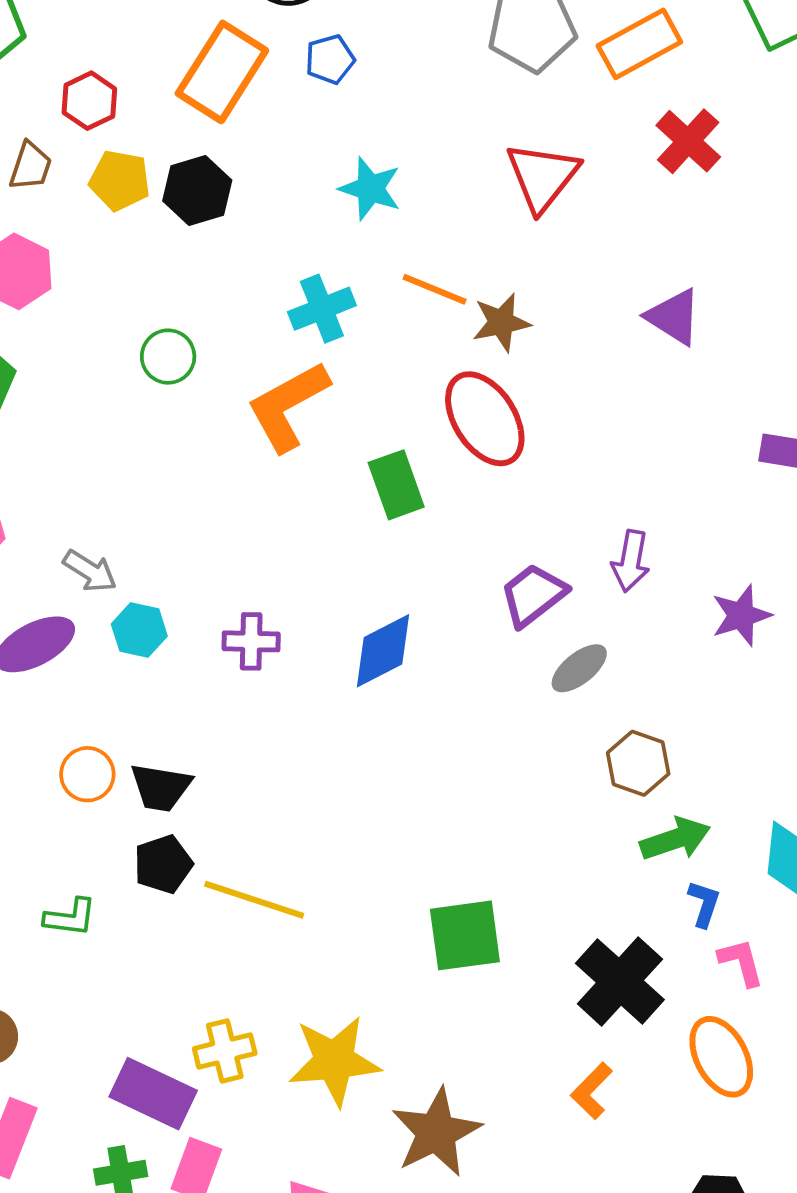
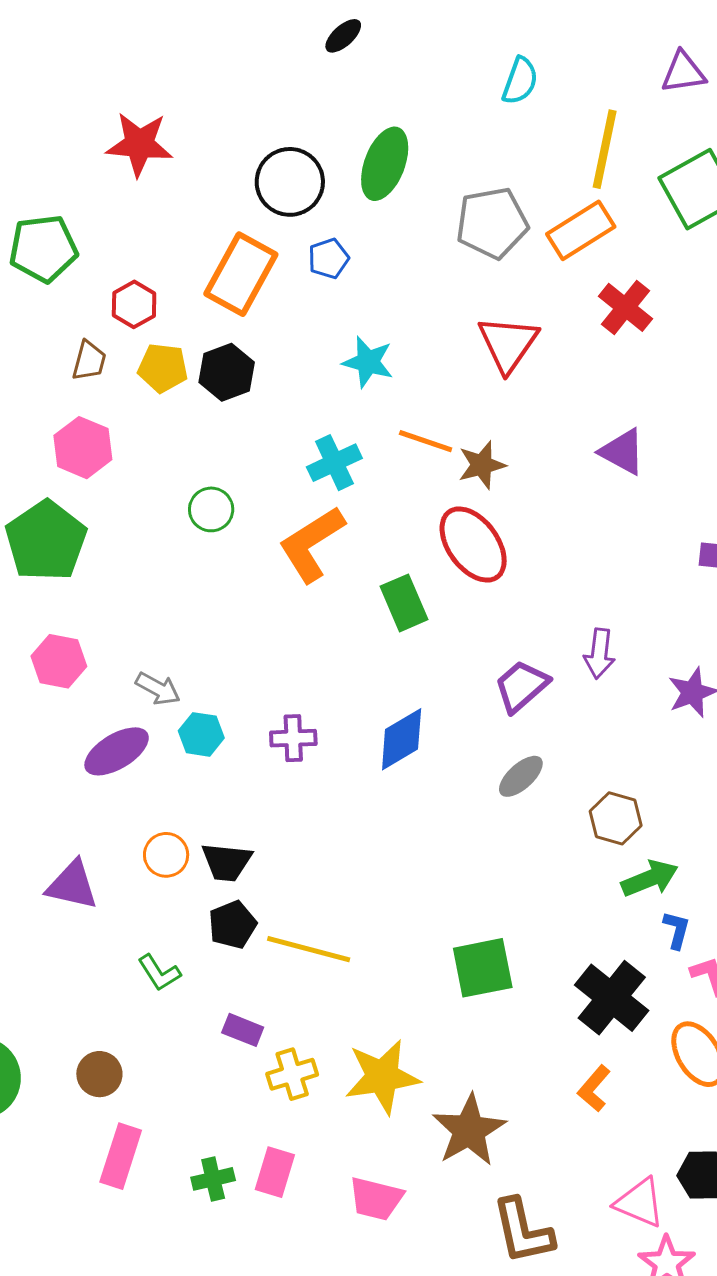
gray ellipse: (579, 668) -> (521, 776), moved
green L-shape: (70, 917) -> (159, 973), turned 54
purple rectangle: (153, 1094) -> (243, 1030), moved, size x0.6

